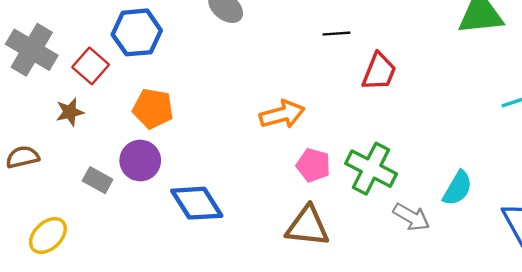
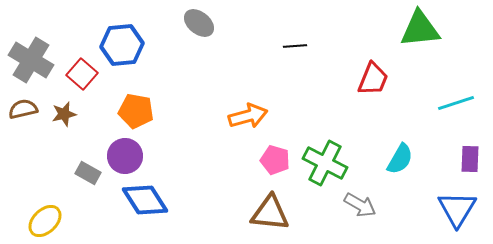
red trapezoid: (379, 72) -> (373, 79), moved
brown semicircle: (23, 157) -> (23, 109), moved
cyan semicircle: (458, 188) -> (400, 159), moved
blue diamond: (197, 203) -> (145, 200), moved

